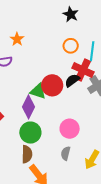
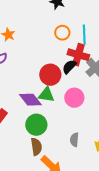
green triangle: (38, 91) -> (46, 95), moved
purple diamond: (28, 107) -> (30, 100), turned -55
pink circle: (70, 129) -> (74, 98), moved

